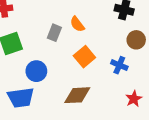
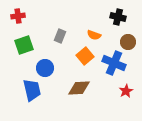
orange semicircle: (77, 24) -> (94, 35), moved, turned -32
blue cross: (119, 65) -> (114, 63), size x1.6
blue trapezoid: (21, 98) -> (32, 90), turned -95

